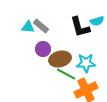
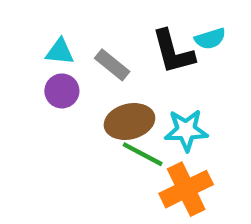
gray rectangle: (41, 26) -> (112, 65), moved
purple circle: (43, 49) -> (62, 91), moved

